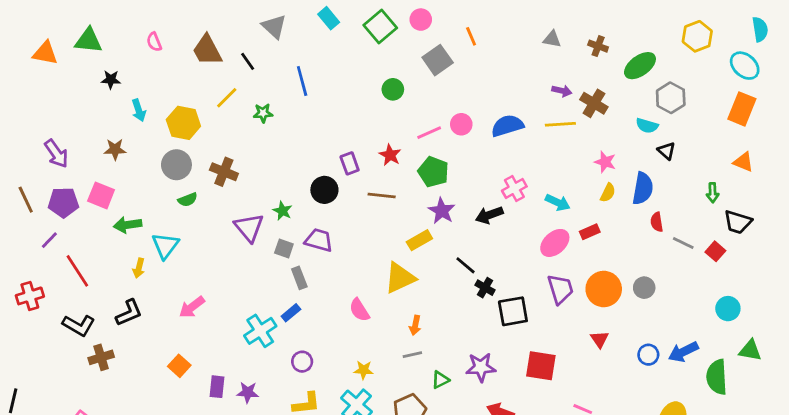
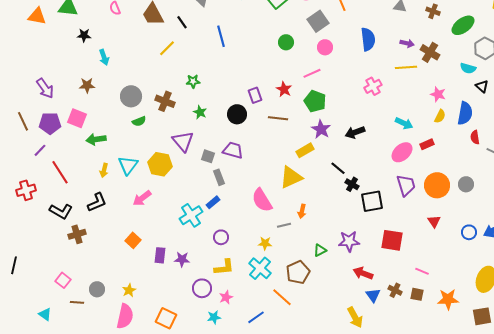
green star: (263, 113) -> (193, 81), moved
yellow hexagon: (183, 123) -> (160, 164), moved
pink circle: (461, 124) -> (325, 47), moved
blue semicircle: (507, 126) -> (368, 39), moved, turned 100
pink cross: (514, 188) -> (373, 86), moved
green star: (283, 211) -> (200, 112), moved
cyan triangle: (165, 246) -> (128, 165), moved
pink semicircle: (359, 310) -> (262, 200), size x1.4
gray line: (412, 355) -> (284, 225), moved

